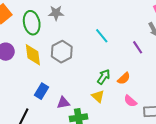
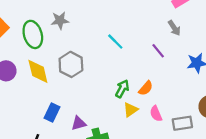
yellow triangle: (98, 96) -> (131, 110), moved, turned 48
pink semicircle: (130, 101) -> (156, 114), turned 32

